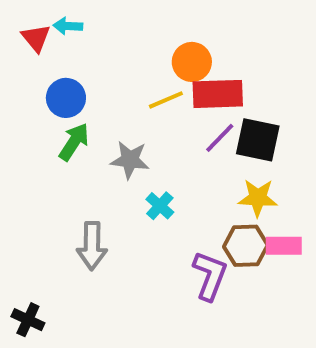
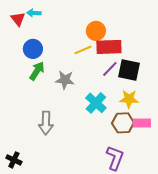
cyan cross: (160, 206) -> (96, 103), moved, size x1.5
purple L-shape: (210, 276) -> (115, 158), moved

